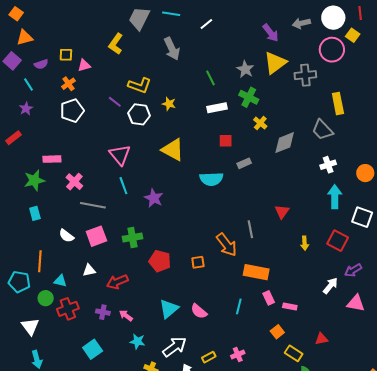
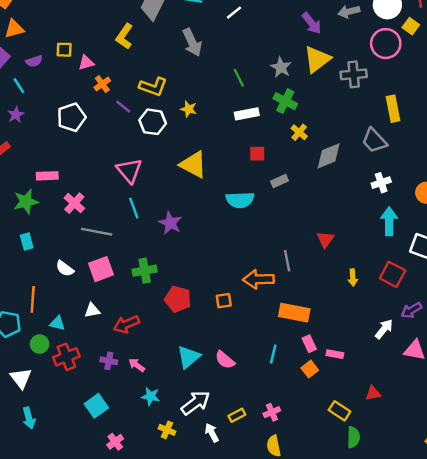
orange cross: (68, 84) -> (102, 84), moved
orange arrow: (227, 245) -> (258, 279), turned 125
orange square: (277, 332) -> (310, 369), moved

